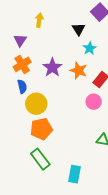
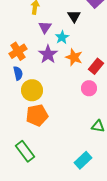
purple triangle: (20, 40) -> (45, 27), moved
cyan star: (90, 48) -> (62, 37), moved
green rectangle: (40, 159) -> (25, 151), moved
cyan rectangle: (74, 174) -> (83, 160), moved, turned 36

